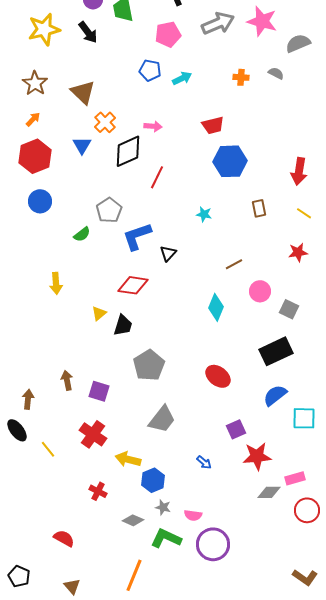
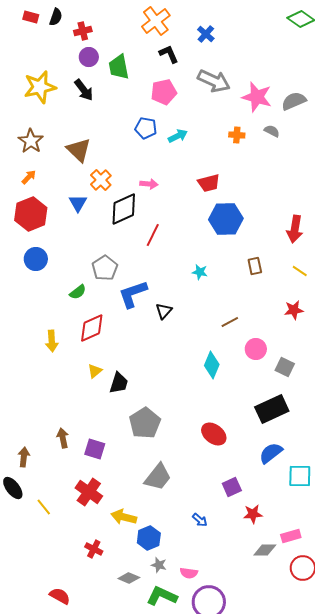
pink star: (262, 21) -> (257, 97), moved
gray arrow: (218, 23) -> (214, 81), turned 48
red diamond: (133, 285) -> (92, 328), moved, turned -32
red star: (257, 456) -> (253, 514), size x0.7

